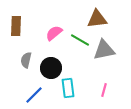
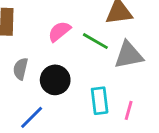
cyan rectangle: (68, 88) -> (100, 101), moved

